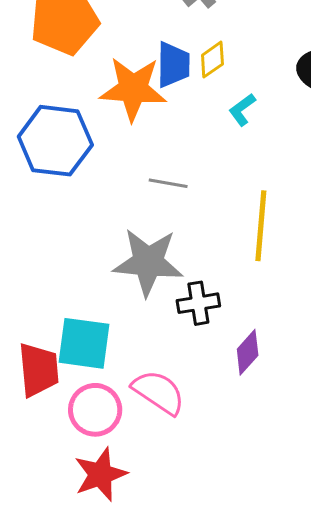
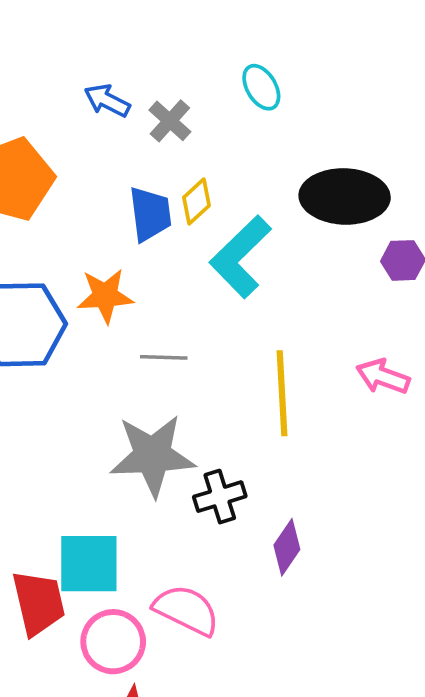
orange star: (133, 89) -> (105, 296), moved, size x0.7
cyan L-shape: (242, 110) -> (240, 257), size x2.0

